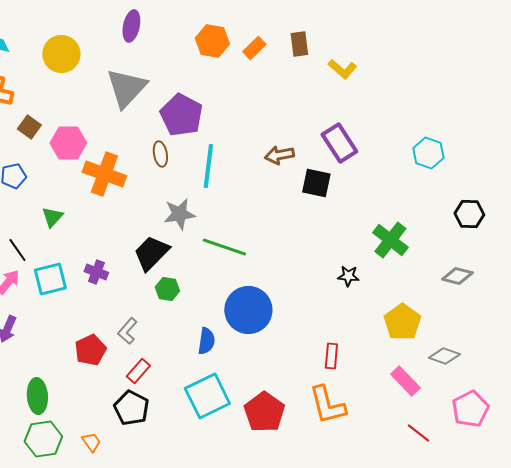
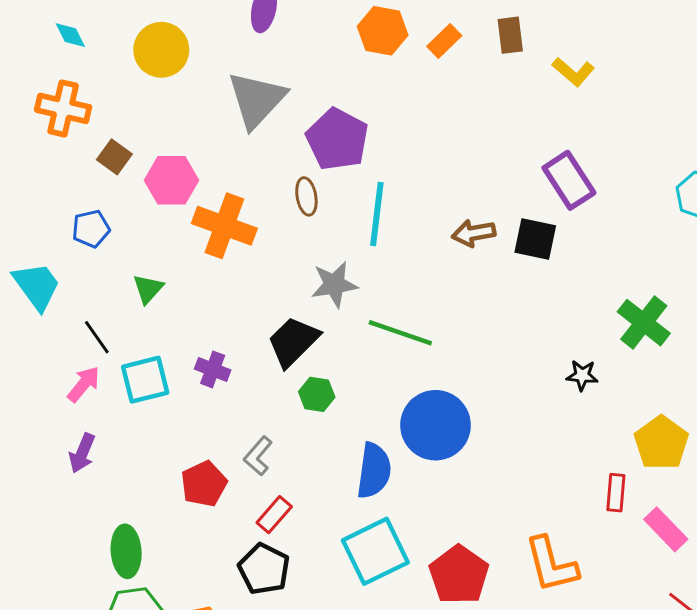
brown arrow: (279, 155) -> (474, 233), moved
blue semicircle: (206, 341) -> (374, 471), size x1.4
red rectangle: (331, 356) -> (616, 493), moved

